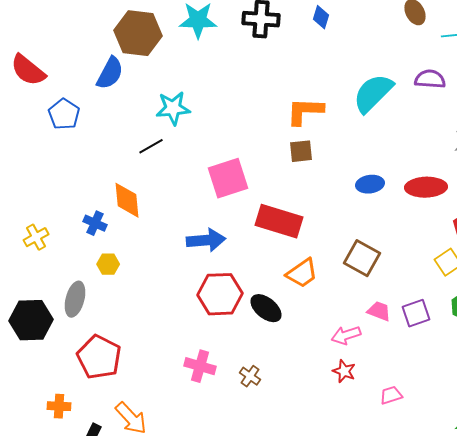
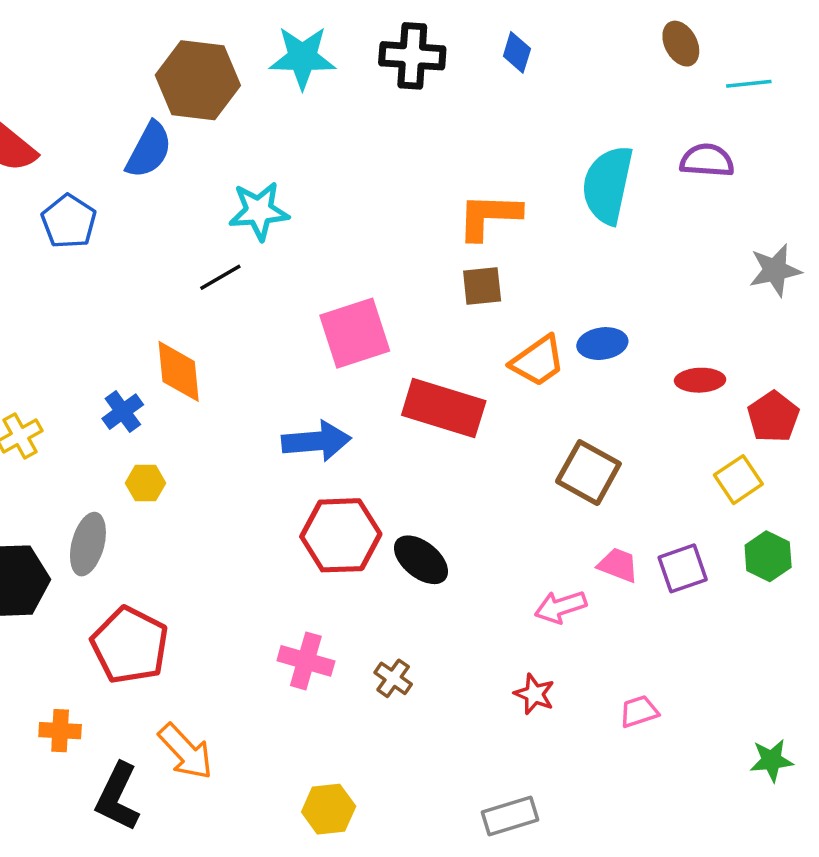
cyan semicircle: (373, 93) -> (608, 185), turned -33
red ellipse: (426, 187) -> (700, 380), moved, size x0.7
blue cross: (95, 223) -> (123, 412), turned 30
orange trapezoid: (302, 273) -> (538, 361), moved
red star: (344, 371) -> (534, 694), moved

